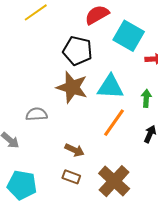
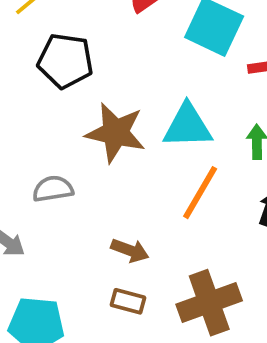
black pentagon: (77, 51) -> (65, 61), moved
brown cross: (114, 181) -> (209, 303), turned 32

